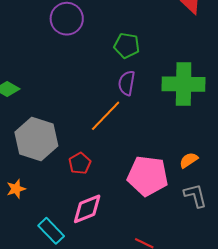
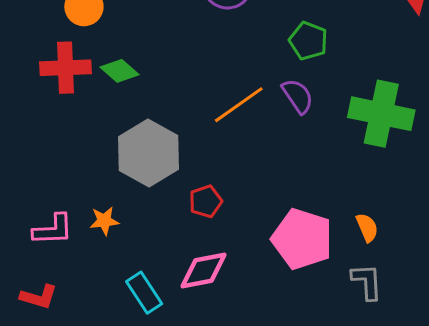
purple semicircle: (127, 83) -> (298, 96), turned 125
orange line: (106, 116) -> (239, 105), moved
orange semicircle: (189, 160) -> (367, 227), turned 90

